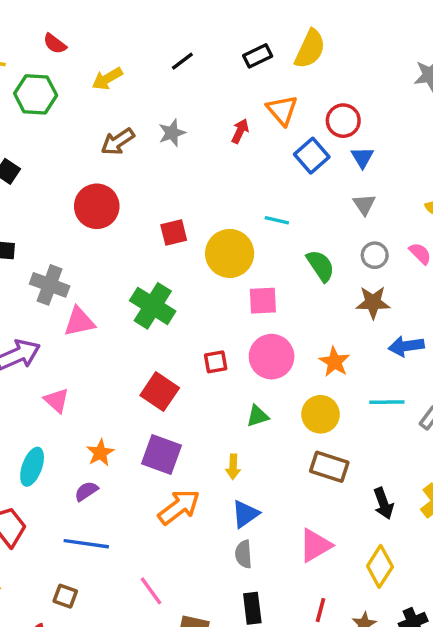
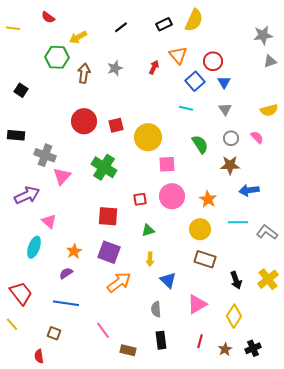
green hexagon: (36, 94) -> (57, 57), moved
brown arrow: (118, 142) -> (84, 73), turned 132
red circle: (97, 206) -> (84, 121), moved
cyan line: (277, 220) -> (186, 108), moved
pink triangle: (79, 322) -> (62, 176), turned -36
red square: (160, 392) -> (108, 216), turned -30
green triangle: (258, 416) -> (148, 230), moved
cyan ellipse: (32, 467) -> (34, 247), moved
blue triangle: (245, 514) -> (168, 280), moved, turned -42

